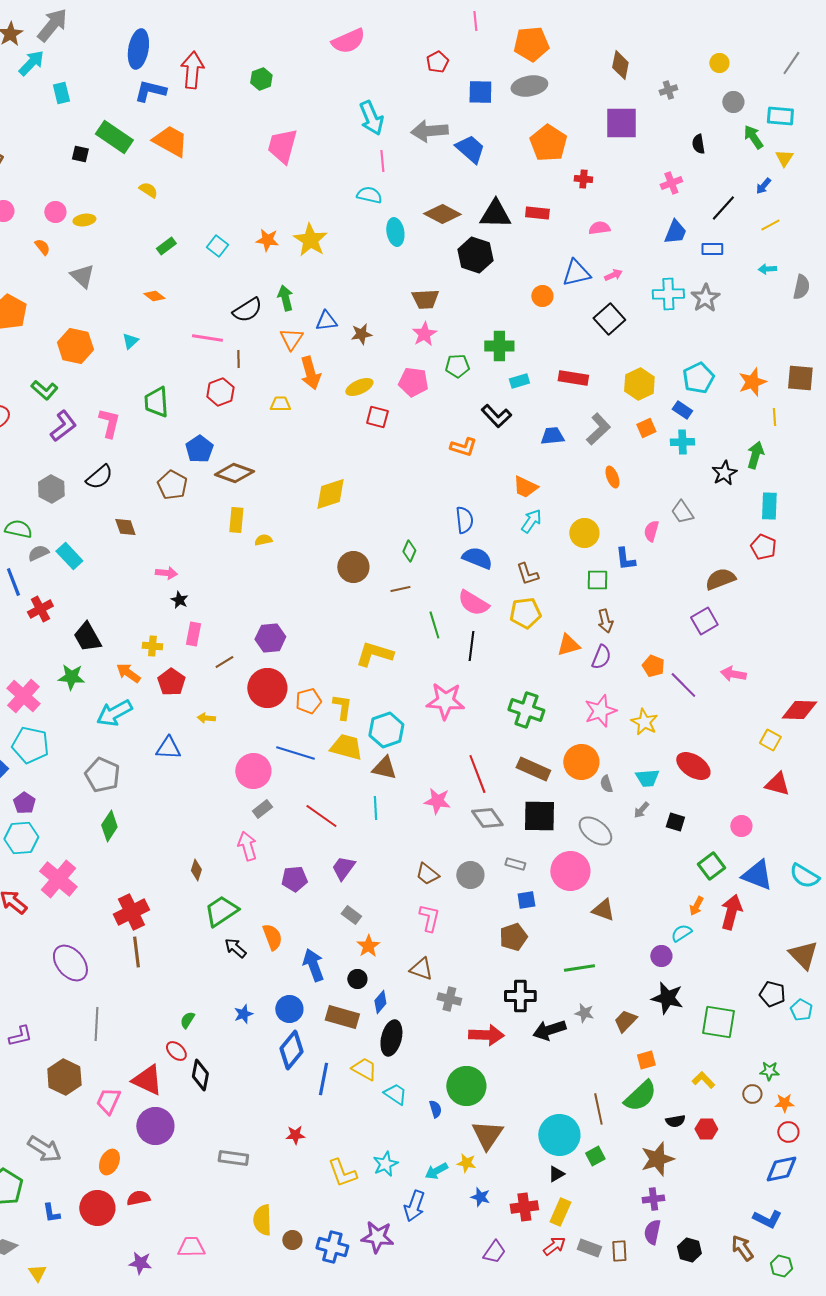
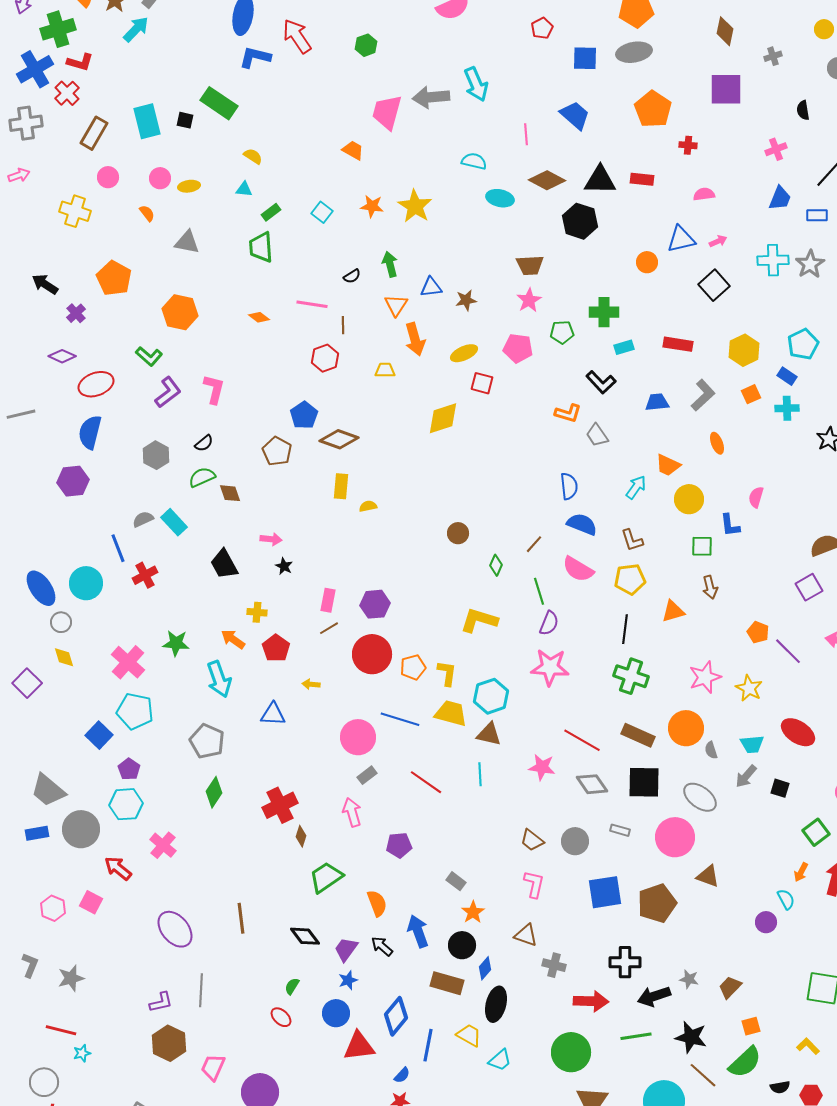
red arrow: (192, 70) -> (297, 36), turned -39
cyan rectangle: (61, 93) -> (147, 121), moved, size x1.6
gray arrow: (429, 131) -> (431, 97), moved
orange trapezoid: (170, 141) -> (353, 150), moved, size x0.6
pink line: (382, 161) -> (526, 134), moved
cyan ellipse: (395, 232) -> (500, 198), turned -68
gray triangle: (82, 276) -> (187, 242), turned -32
orange diamond: (154, 296) -> (259, 317), moved
black semicircle: (247, 310) -> (352, 276), size x0.6
cyan triangle: (130, 341) -> (244, 189), moved, turned 48
green trapezoid: (156, 402) -> (261, 247), moved
black semicircle: (99, 477) -> (204, 443), size x0.7
orange trapezoid: (525, 487) -> (668, 465), moved
yellow diamond: (330, 494) -> (443, 418), moved
gray trapezoid: (682, 512) -> (597, 435), moved
green semicircle: (18, 529) -> (202, 477), moved, turned -36
green diamond: (409, 551) -> (496, 565), moved
brown circle: (353, 567) -> (458, 533), size x0.7
brown line: (400, 589) -> (534, 544), moved, turned -36
pink rectangle: (193, 634) -> (328, 600), moved
black trapezoid: (87, 637) -> (224, 564), moved
black line: (471, 646) -> (625, 629), moved
purple semicircle: (601, 657) -> (549, 623), moved
cyan arrow: (114, 713) -> (219, 679), turned -81
red line: (477, 774) -> (582, 740), turned -39
gray arrow: (641, 810) -> (746, 776), size x1.4
purple trapezoid: (343, 868) -> (346, 949), moved
pink cross: (58, 879) -> (163, 845), size x0.7
blue square: (526, 900) -> (605, 892), moved, size x1.8
red cross: (131, 912) -> (280, 805), moved
cyan semicircle: (681, 933) -> (786, 899), turned 95
brown pentagon: (513, 937) -> (657, 903), moved, size x1.4
black arrow: (235, 948) -> (382, 946), moved
green line: (579, 968) -> (636, 1036), moved
black circle: (357, 979) -> (462, 945), size x1.4
black star: (667, 998) -> (691, 1037), moved
blue circle: (289, 1009) -> (336, 1013), moved
purple L-shape: (20, 1036) -> (161, 1002), moved
black diamond: (200, 1075) -> (305, 936), moved, turned -48
red triangle: (147, 1080) -> (359, 1046), moved, turned -32
cyan trapezoid: (395, 1094) -> (500, 1060), turned 105
blue semicircle: (435, 1109) -> (402, 1075), moved, turned 60
brown line: (598, 1109) -> (703, 1075), turned -36

